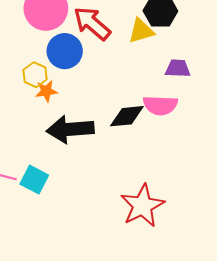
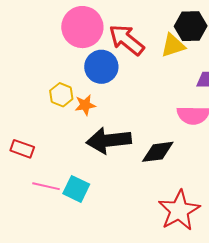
yellow hexagon: (35, 75) -> (61, 95), moved
black diamond: (127, 116) -> (158, 152), moved

